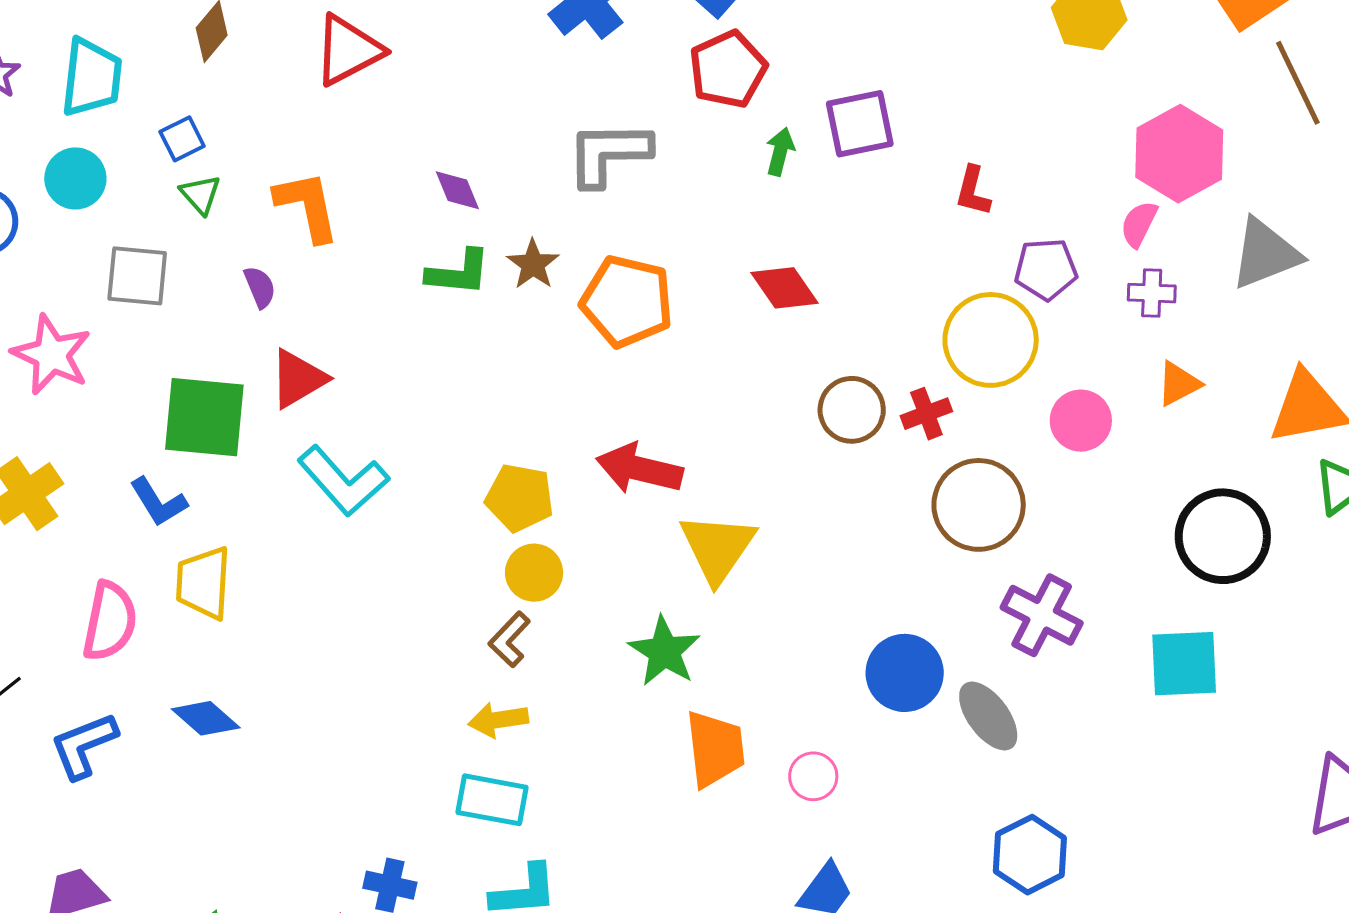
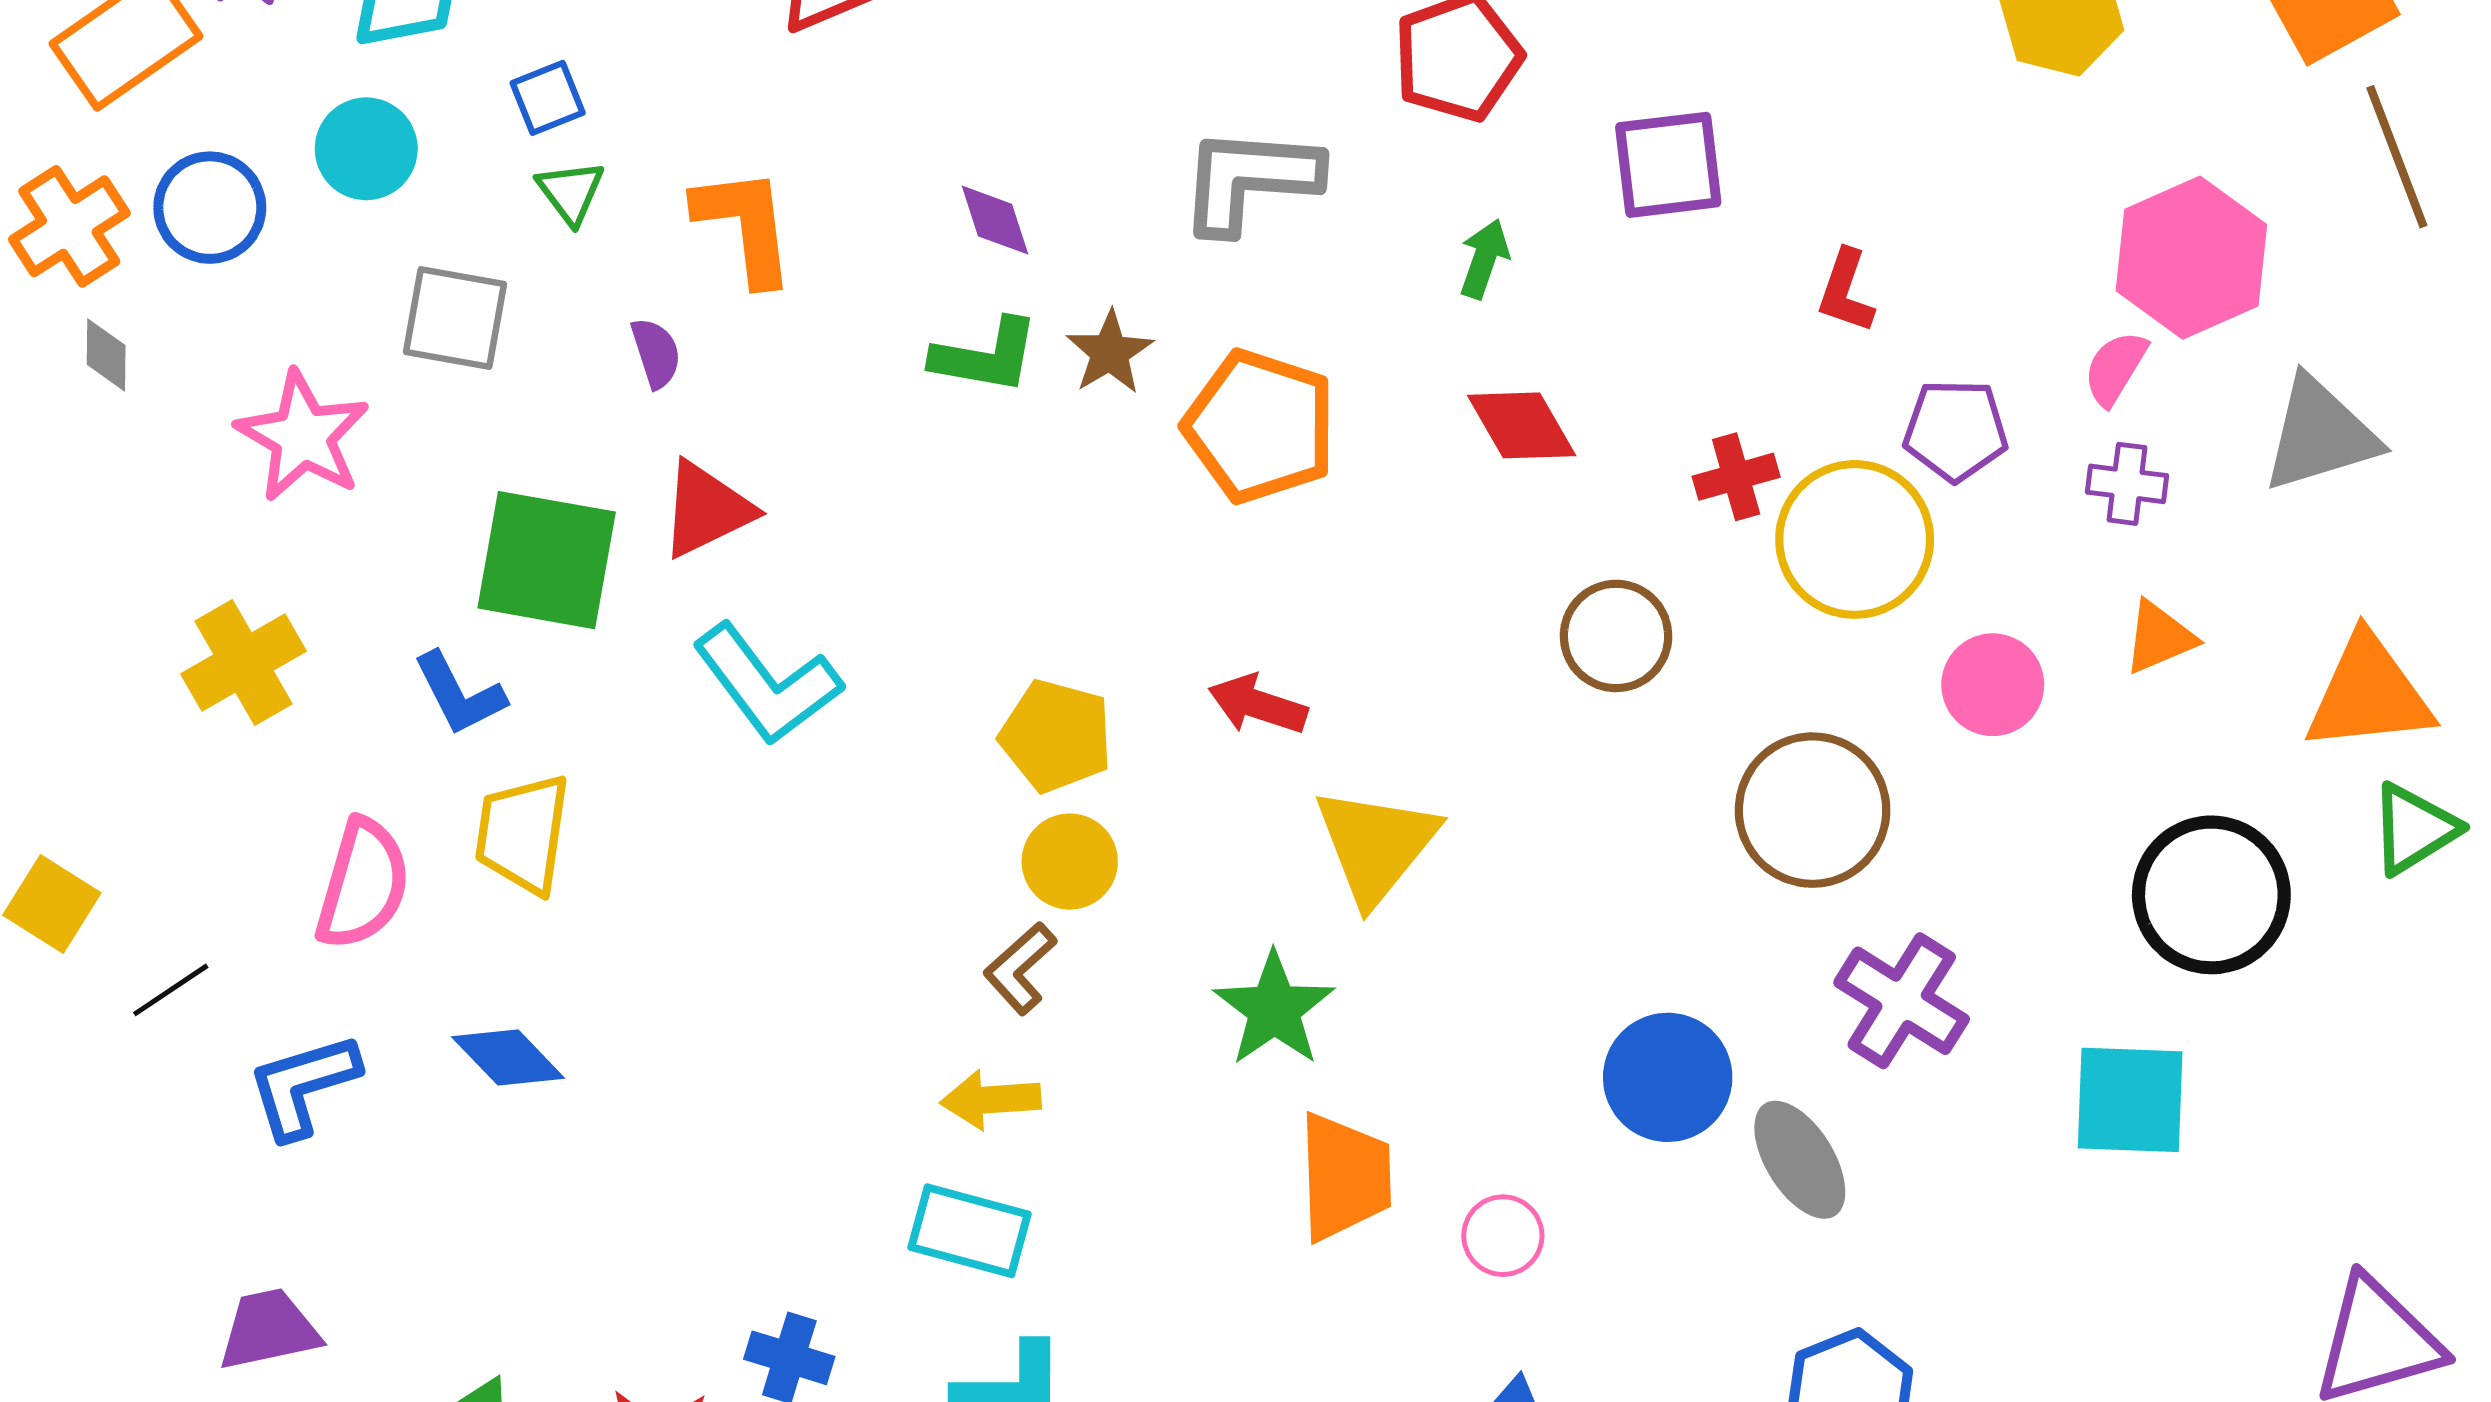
green arrow: (780, 152) -> (1484, 259), moved
red cross: (926, 414) -> (1736, 477), moved
red arrow: (639, 469) -> (1258, 705), size x0.7

